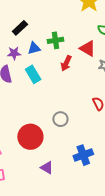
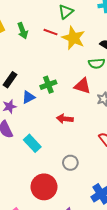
red arrow: (66, 63) -> (65, 119), moved, turned 84
cyan rectangle: (33, 74) -> (32, 143), moved

